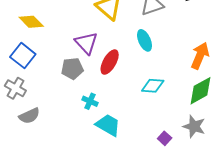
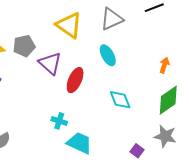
orange arrow: (200, 56) -> (164, 65), size x0.6
gray pentagon: (72, 69) -> (24, 46), moved
cyan diamond: (153, 86) -> (120, 100), turned 70

